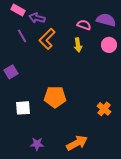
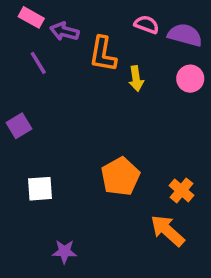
pink semicircle: (84, 25) -> (147, 24), moved
orange L-shape: (47, 39) -> (103, 54), moved, turned -35
orange pentagon: (55, 97) -> (120, 176), moved, turned -30
orange arrow: (77, 143) -> (168, 231), moved, turned -110

